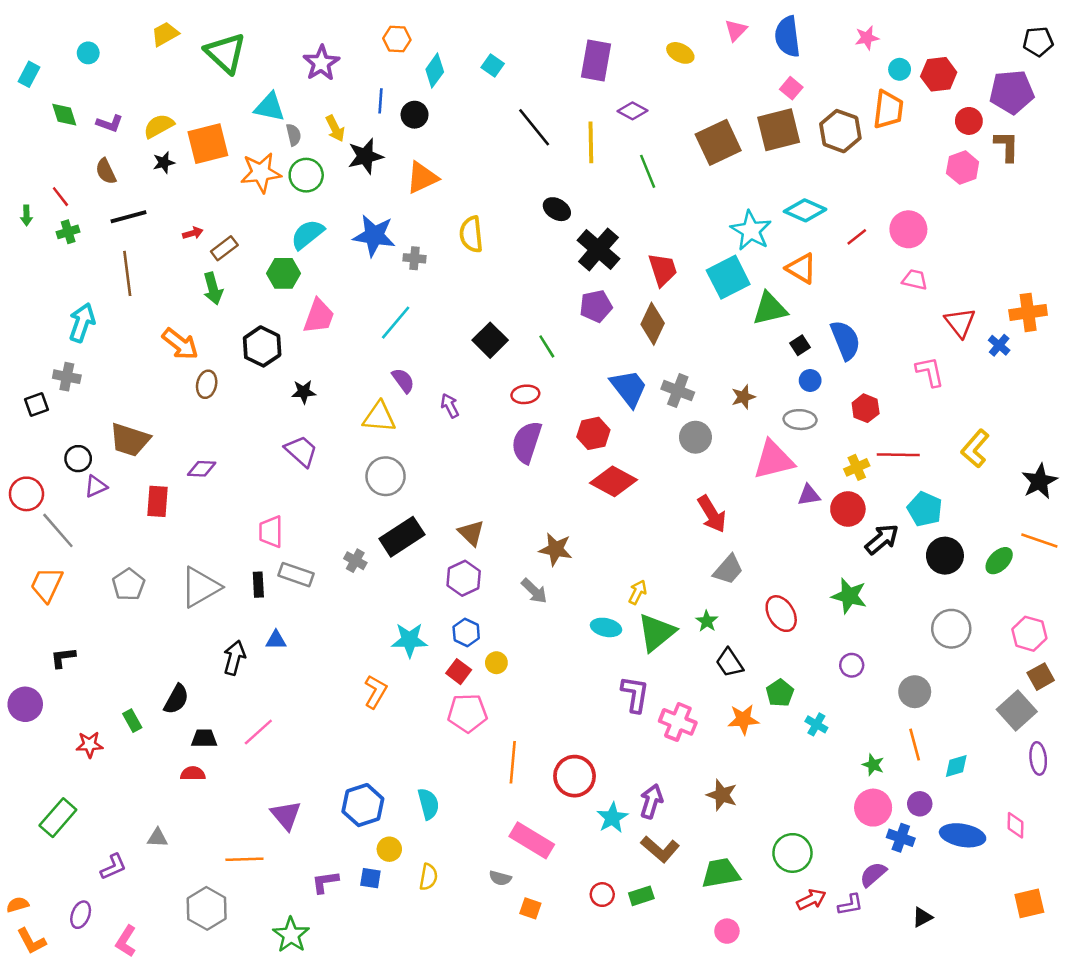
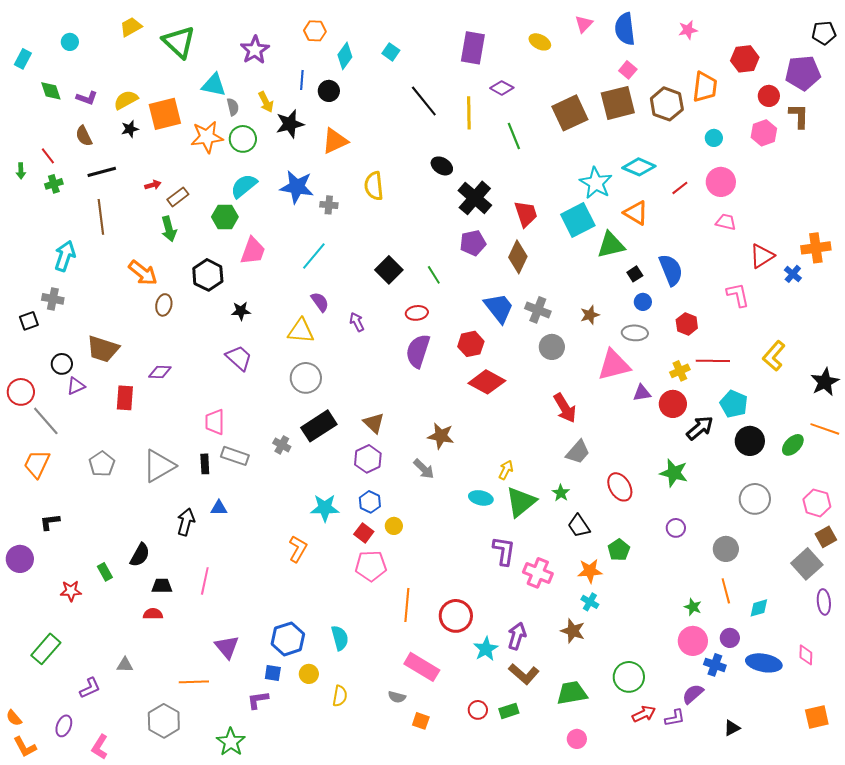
cyan circle: (900, 69) -> (714, 138), moved
red triangle: (960, 323) -> (762, 256), turned 36
cyan cross: (816, 724) -> (590, 602), moved
pink line: (258, 732) -> (205, 581), turned -36
blue square: (370, 878) -> (273, 673), moved
orange semicircle: (18, 905) -> (14, 718), turned -114

